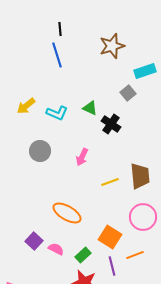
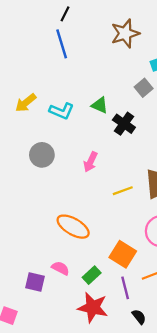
black line: (60, 29) -> (65, 14), turned 32
purple square: (34, 241) -> (35, 282), moved, turned -30

